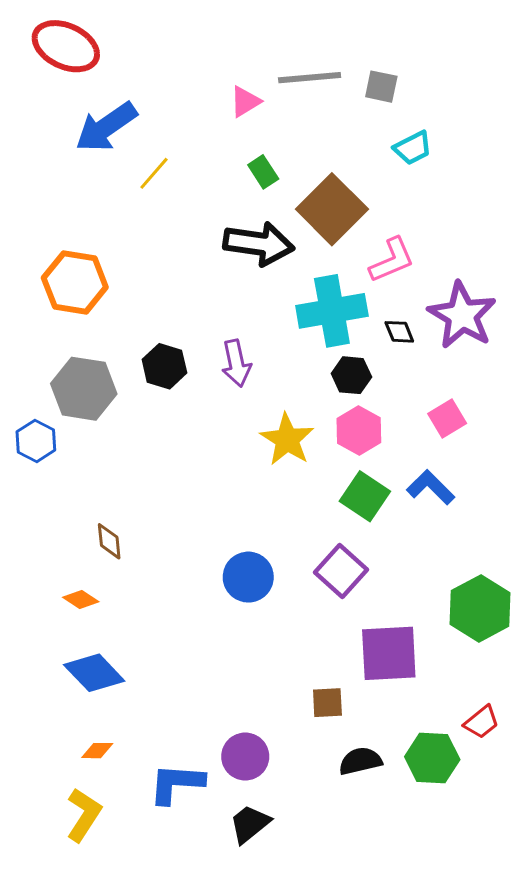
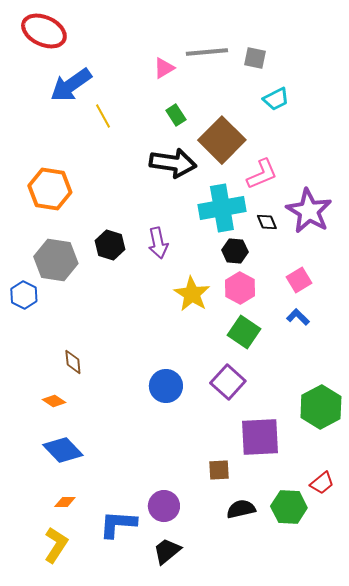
yellow line: (154, 173) -> (103, 116), turned -70
blue L-shape: (431, 487) -> (298, 317), moved, size x0.7

